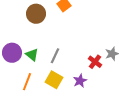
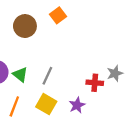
red cross: (95, 62) -> (95, 83), turned -32

